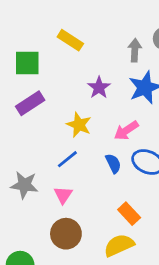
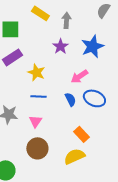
gray arrow: (135, 50) -> (66, 20), moved
yellow star: (79, 125) -> (36, 72), moved
blue line: (67, 159) -> (38, 96), turned 42

